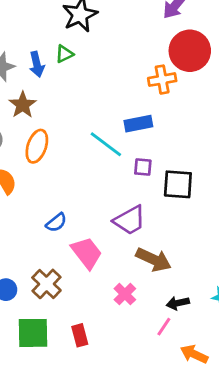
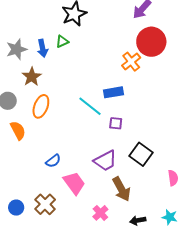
orange cross: (162, 80) -> (131, 62), turned -30
black square: (178, 184) -> (141, 154), moved, turned 30
brown arrow: (154, 260) -> (121, 189), turned 35

